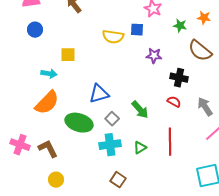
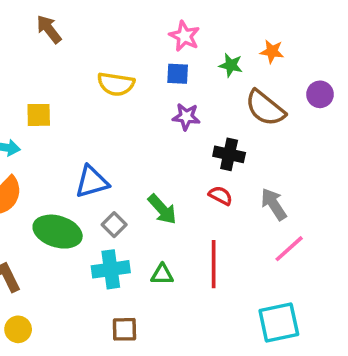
blue square: (137, 30) -> (178, 74), moved
green triangle: (140, 148) -> (162, 274), turned 32
brown square: (118, 180) -> (124, 329), turned -35

